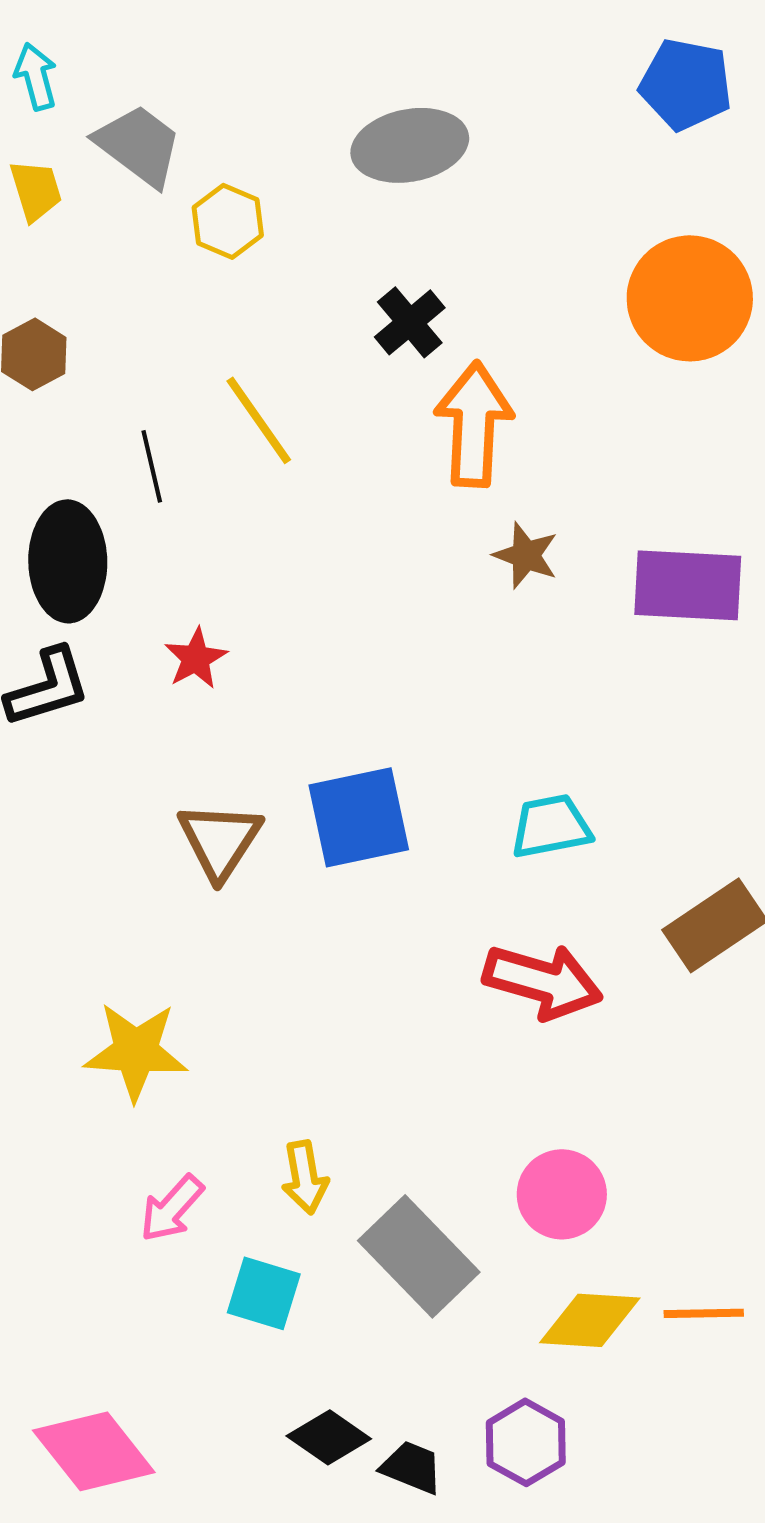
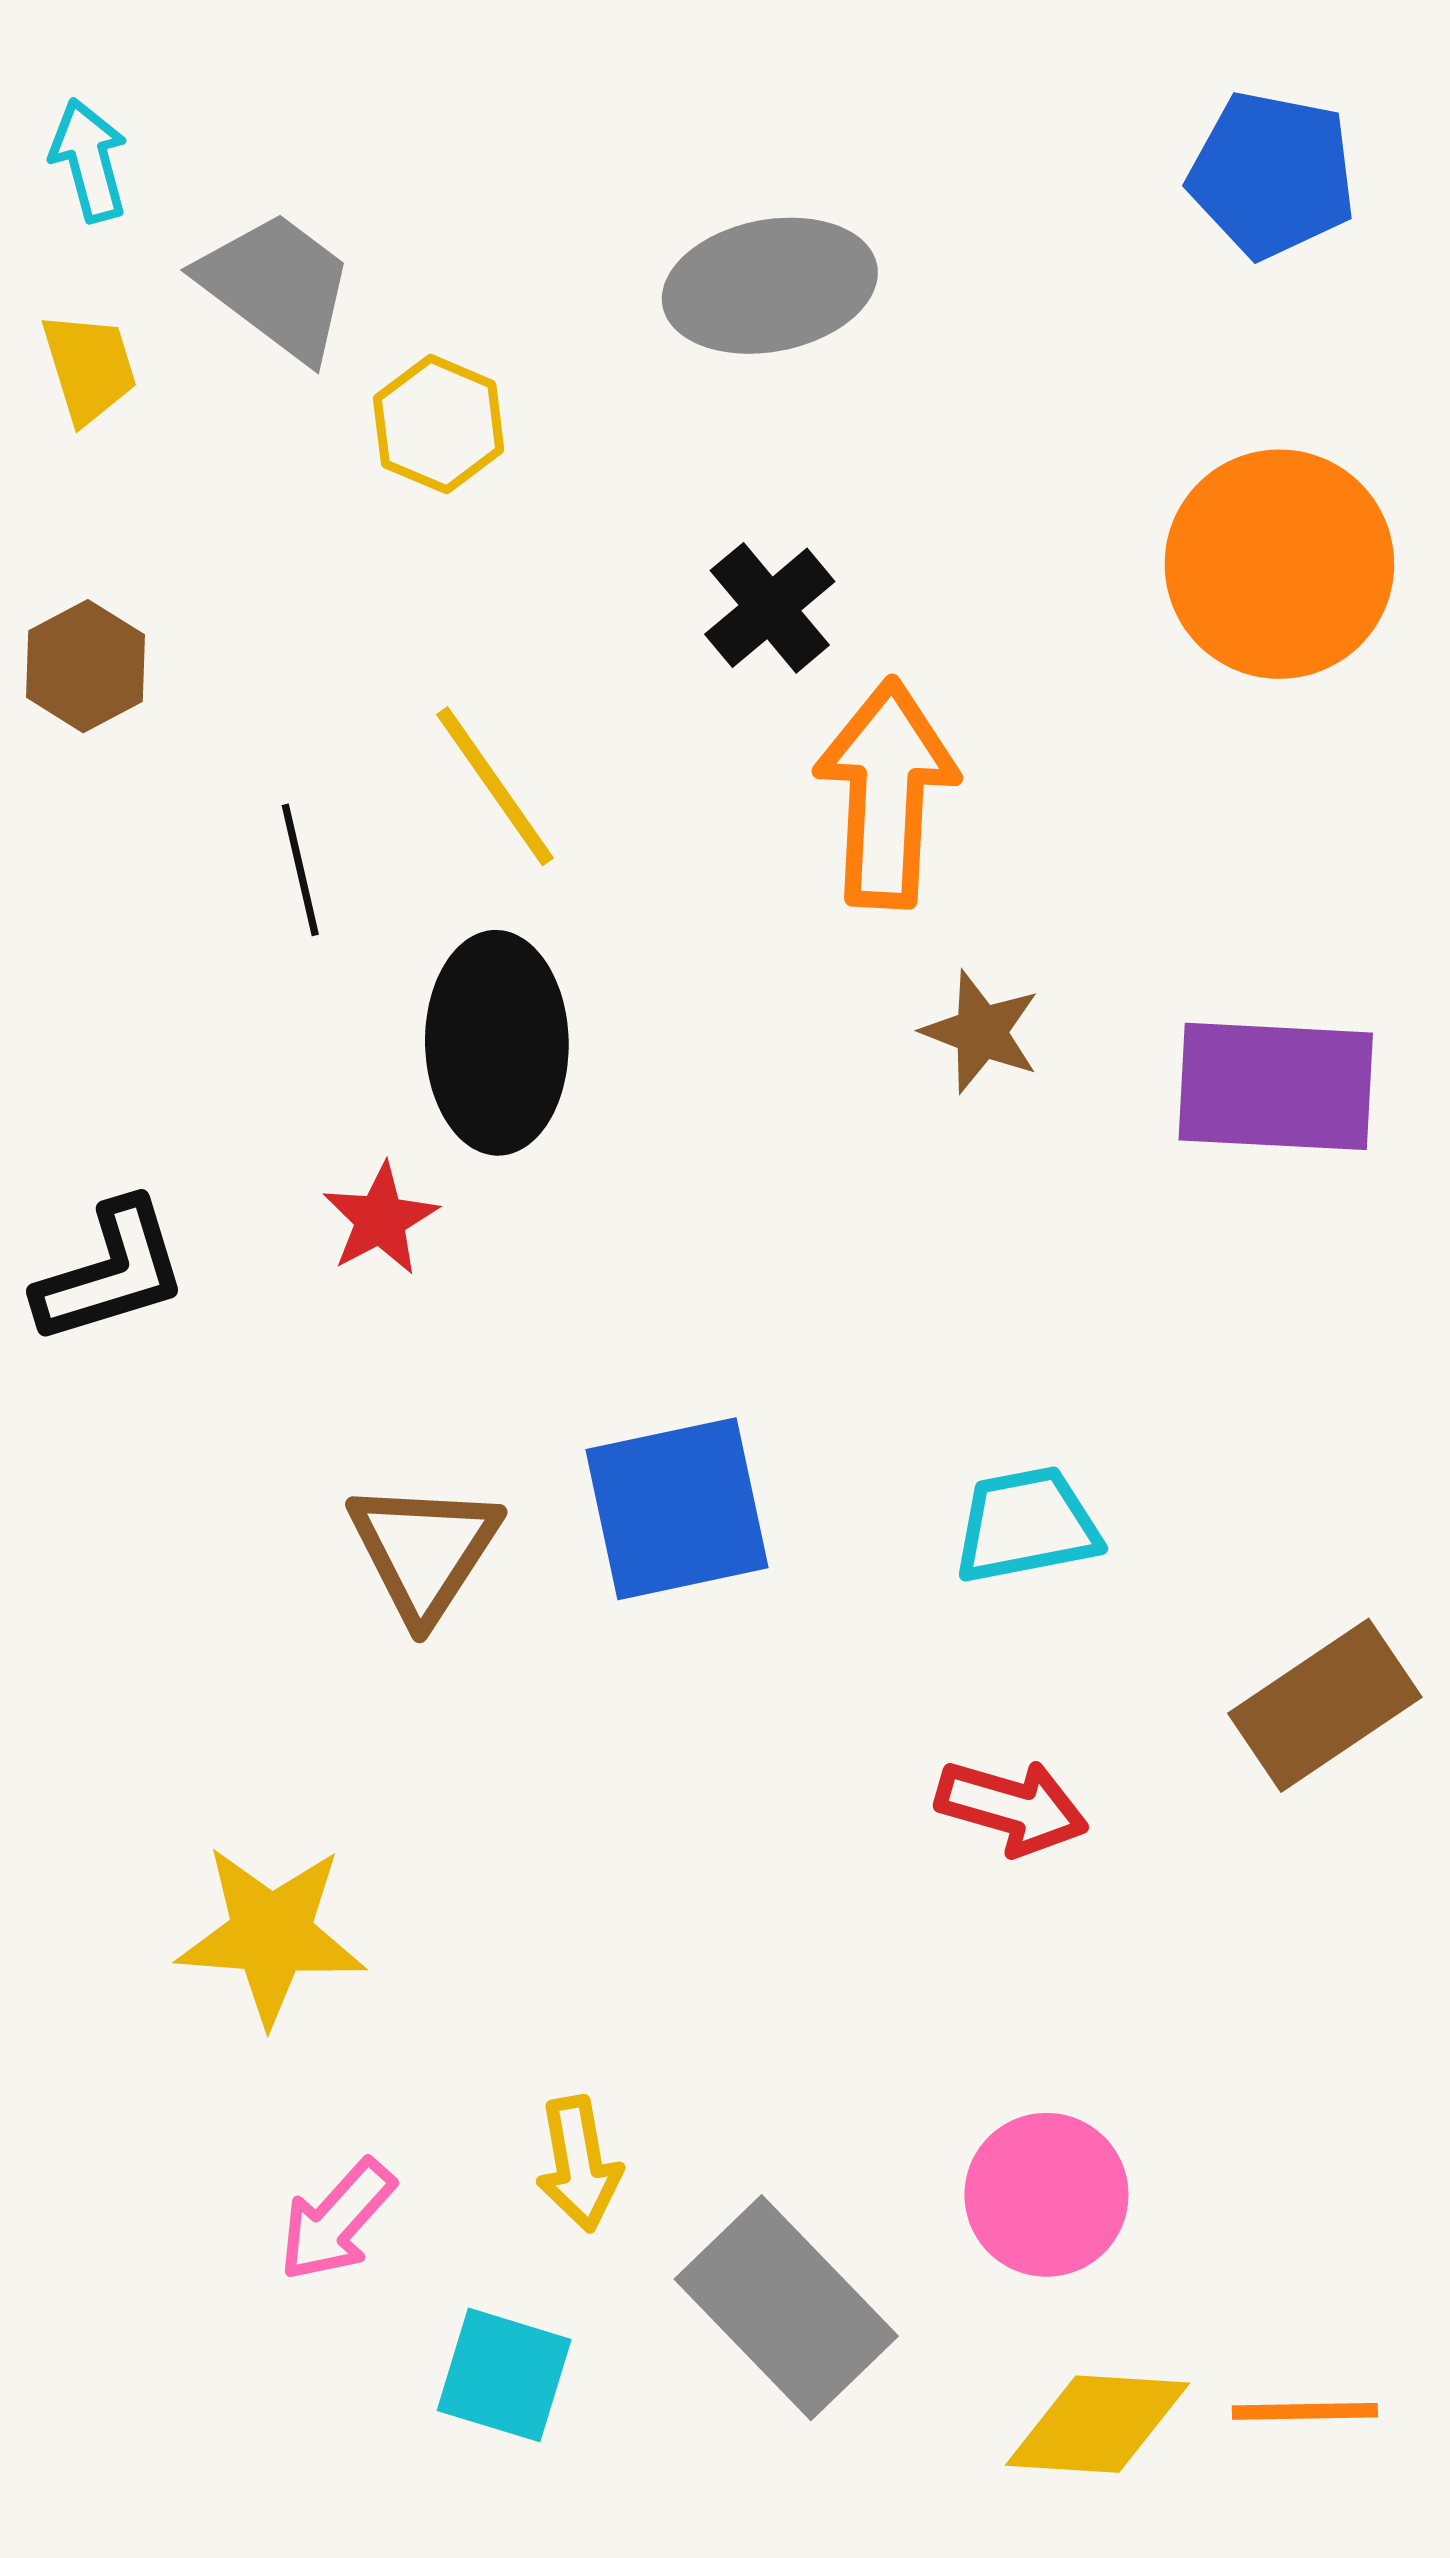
black ellipse: (68, 561) -> (497, 1043), moved
red arrow: (543, 981) -> (1012, 1807), size x0.7

